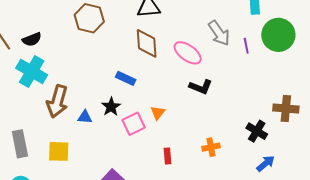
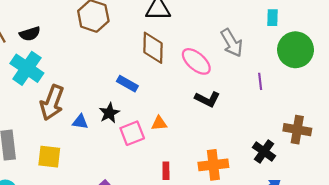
purple line: (246, 46) -> (260, 81), moved
orange triangle: (158, 113) -> (159, 123), turned 42
orange cross: (211, 147) -> (213, 165), size x1.5

